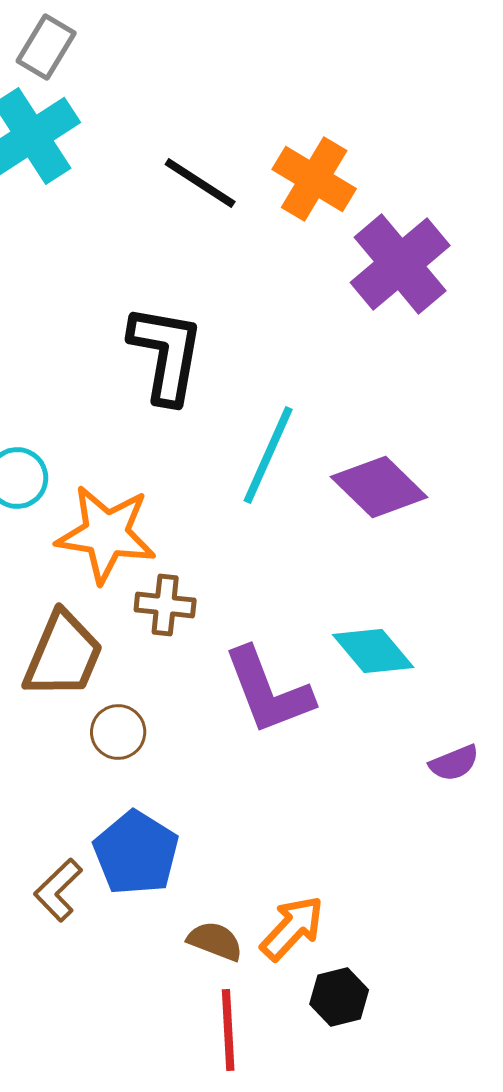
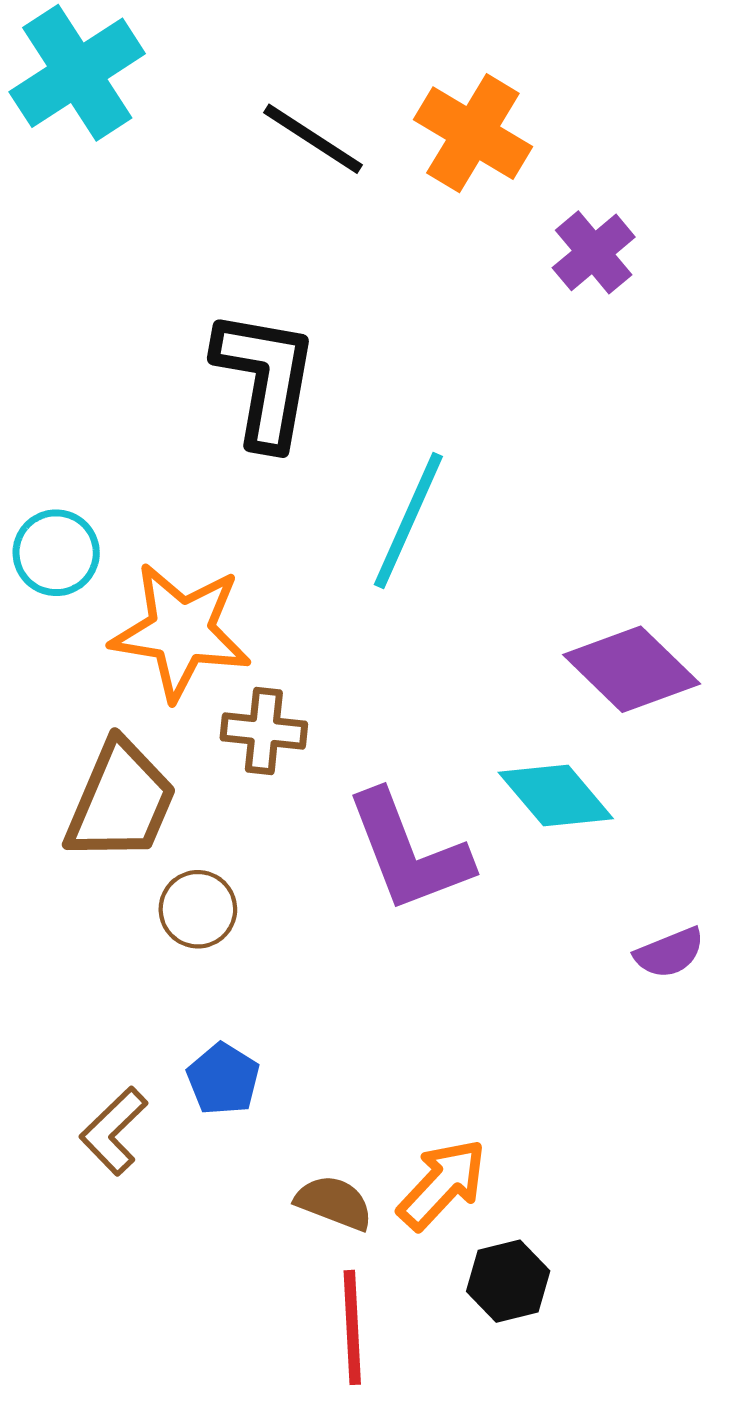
purple cross: (400, 264) -> (594, 252), size x0.6
purple diamond: (379, 487) -> (632, 669), moved
blue pentagon: (136, 853) -> (223, 1079), size x0.6

